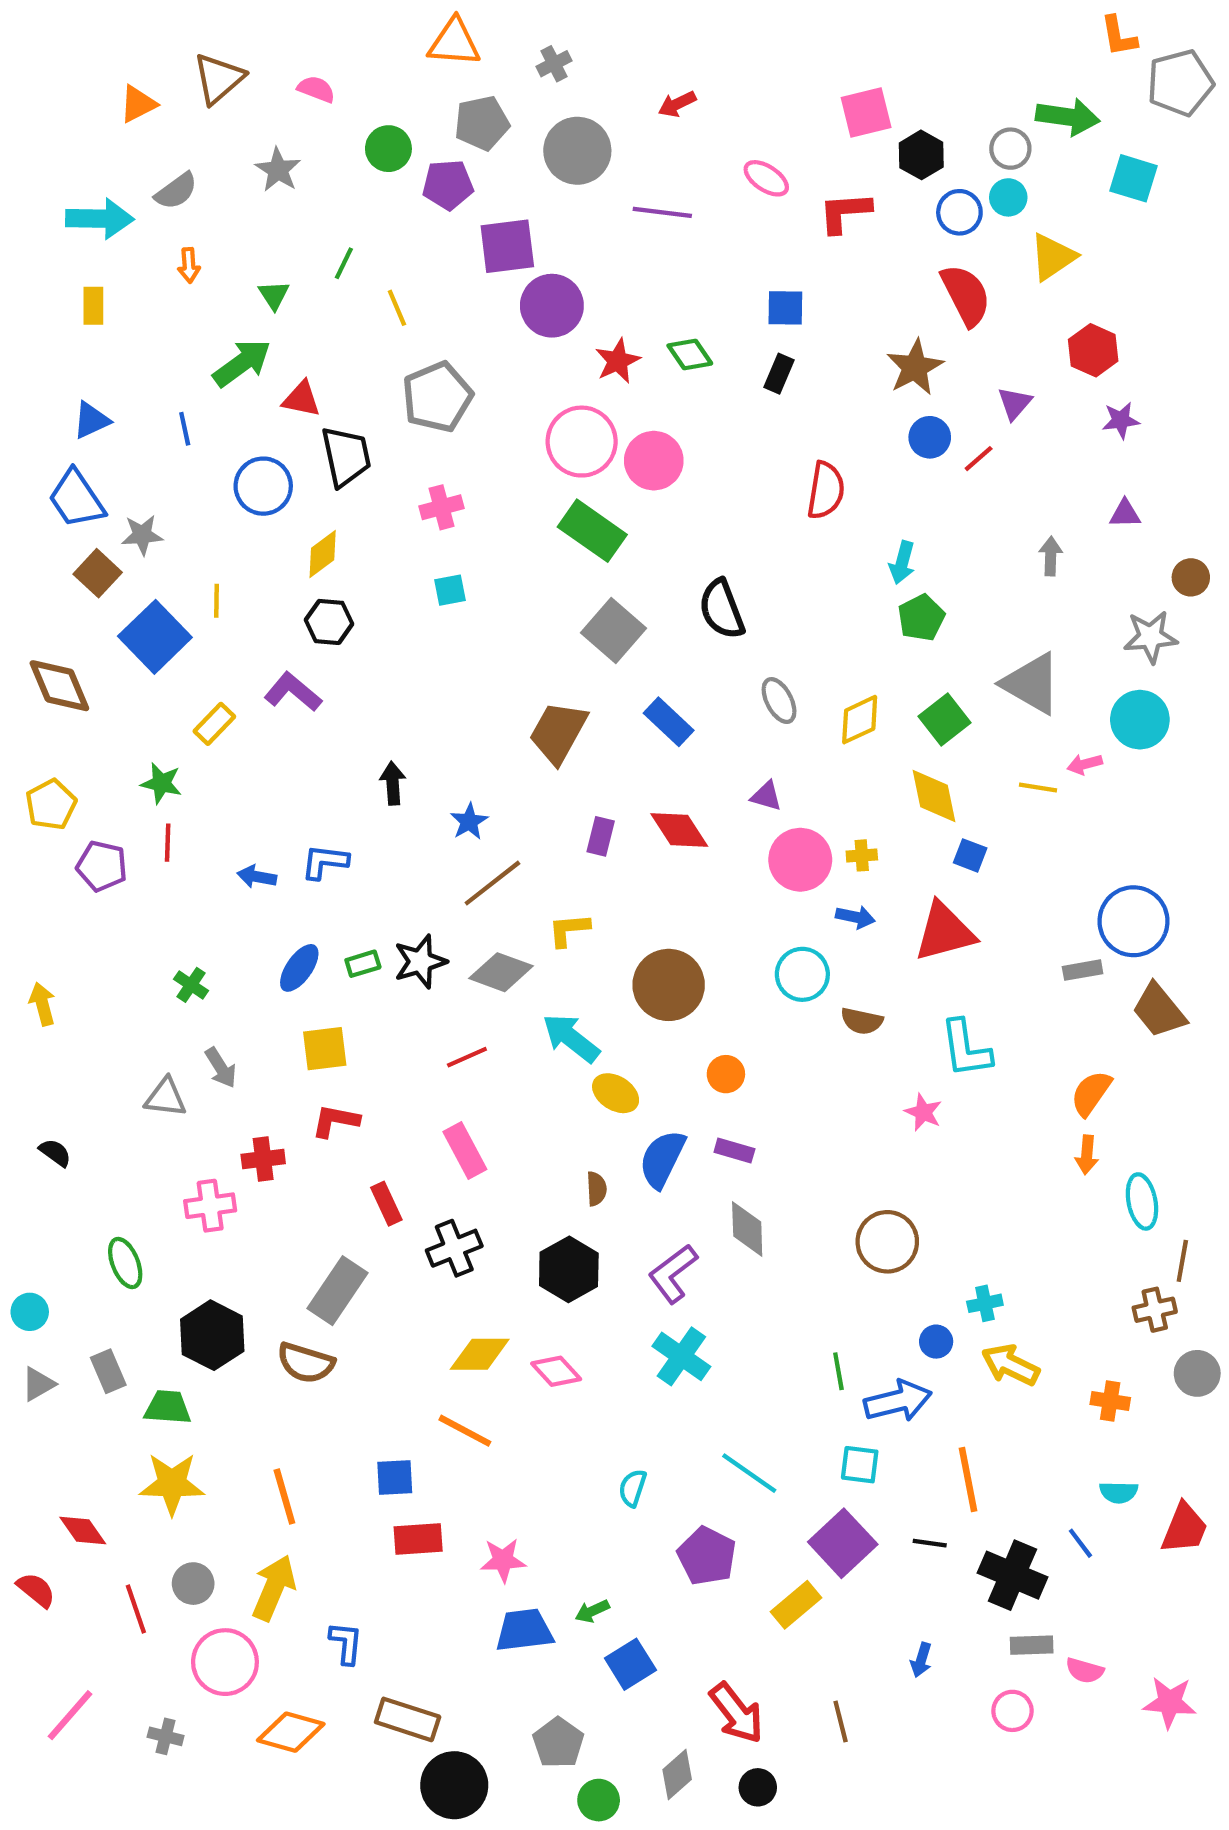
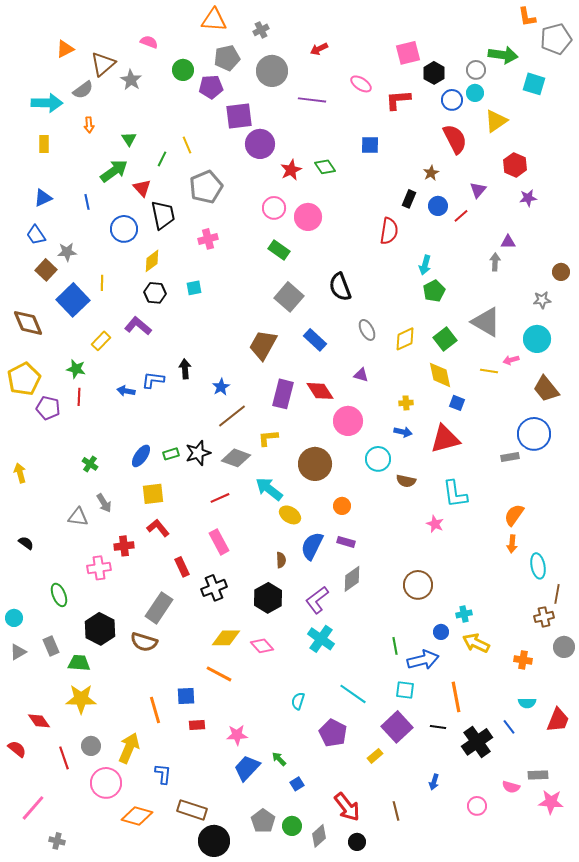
brown triangle: (219, 79) -> (103, 64), moved
green line: (344, 263) -> (162, 159), moved
brown star: (915, 367) -> (431, 173), size x0.6
black rectangle: (779, 374) -> (409, 199), moved
red triangle: (301, 399) -> (142, 188), turned 36
pink circle: (582, 442) -> (274, 208), size x0.7
blue trapezoid: (76, 499) -> (36, 235), size x0.7
purple triangle: (1125, 514) -> (508, 242), moved
green rectangle: (592, 531) -> (279, 250), size x0.7
cyan square: (450, 590) -> (194, 288), moved
gray star: (1150, 637) -> (542, 300), size x0.7
yellow pentagon: (51, 805) -> (24, 379), size x1.4
purple rectangle: (601, 836) -> (283, 394), size x1.6
pink circle: (800, 860) -> (348, 421), moved
blue L-shape: (325, 862) -> (153, 380), moved
blue arrow: (257, 877) -> (126, 391), moved
brown trapezoid: (1159, 1010) -> (546, 389), moved
red L-shape: (335, 1121) -> (158, 528), turned 40
gray diamond: (747, 1229) -> (352, 579), turned 56
orange line: (284, 1497) -> (155, 710), moved
red rectangle: (418, 1539) -> (197, 725), size x0.7
black cross: (1013, 1575) -> (477, 742), turned 32
yellow rectangle: (796, 1605) -> (375, 756), size x0.7
green arrow: (592, 1611) -> (279, 759), turned 70
blue trapezoid: (524, 1630) -> (247, 768), turned -40
gray rectangle: (1032, 1645) -> (538, 775), moved
blue square: (630, 1664) -> (297, 784), size x0.6
gray cross: (166, 1736) -> (57, 841), moved
green circle: (599, 1800) -> (292, 826), moved

